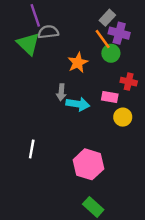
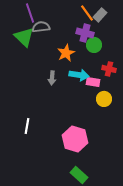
gray rectangle: (107, 18) -> (100, 15), moved
purple cross: (119, 33) -> (85, 33), moved
orange line: (103, 39) -> (87, 13), moved
cyan arrow: (78, 104) -> (79, 75), moved

